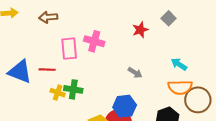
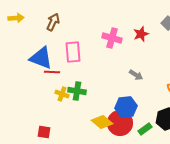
brown arrow: (48, 17) -> (53, 22), turned 120
pink cross: (94, 41) -> (112, 38), moved
blue triangle: (20, 72) -> (41, 58), moved

